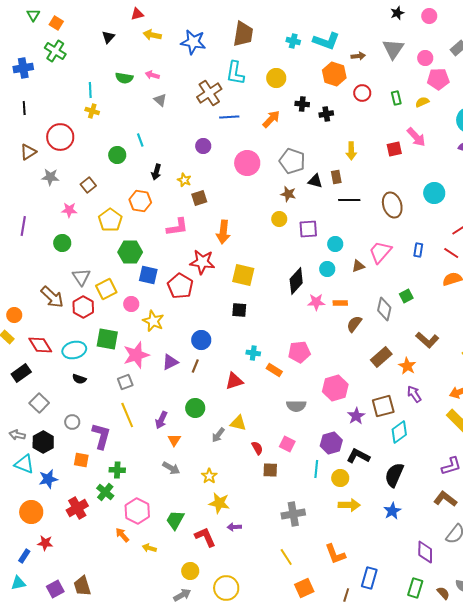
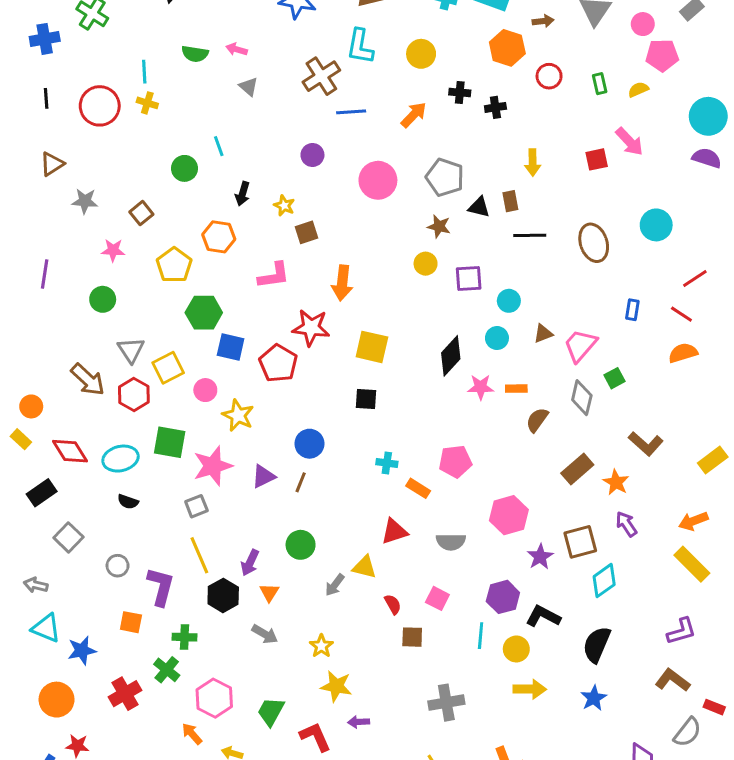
red circle: (60, 137) -> (100, 106), moved
pink trapezoid: (380, 252) -> (580, 345), moved
red triangle: (234, 381) -> (394, 531), moved
black hexagon: (43, 442) -> (223, 595), moved

